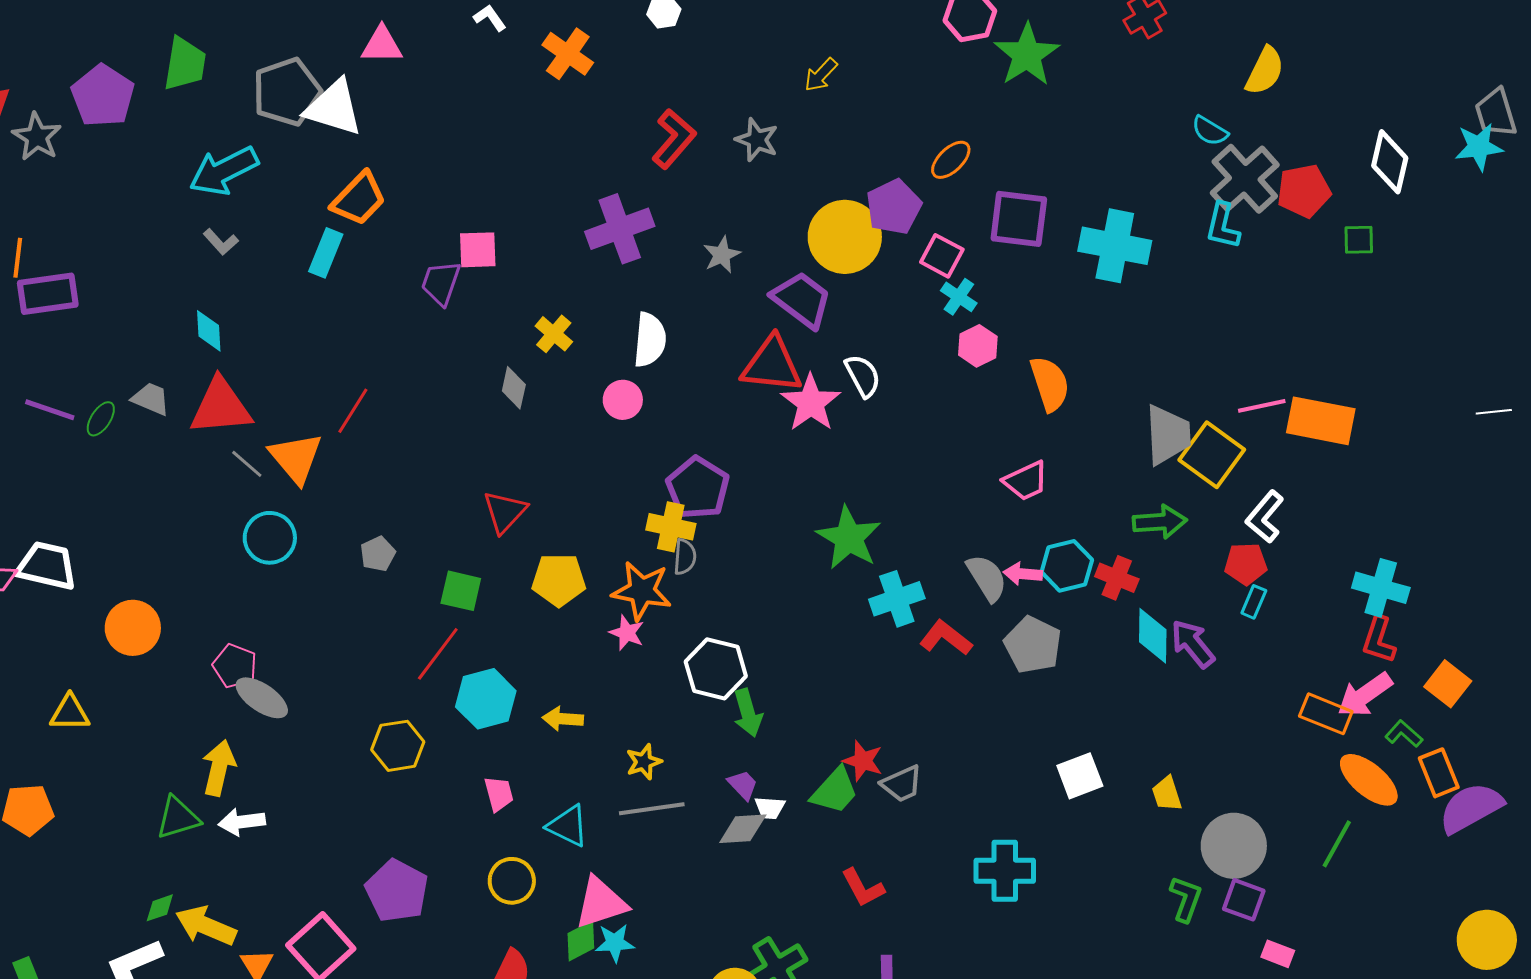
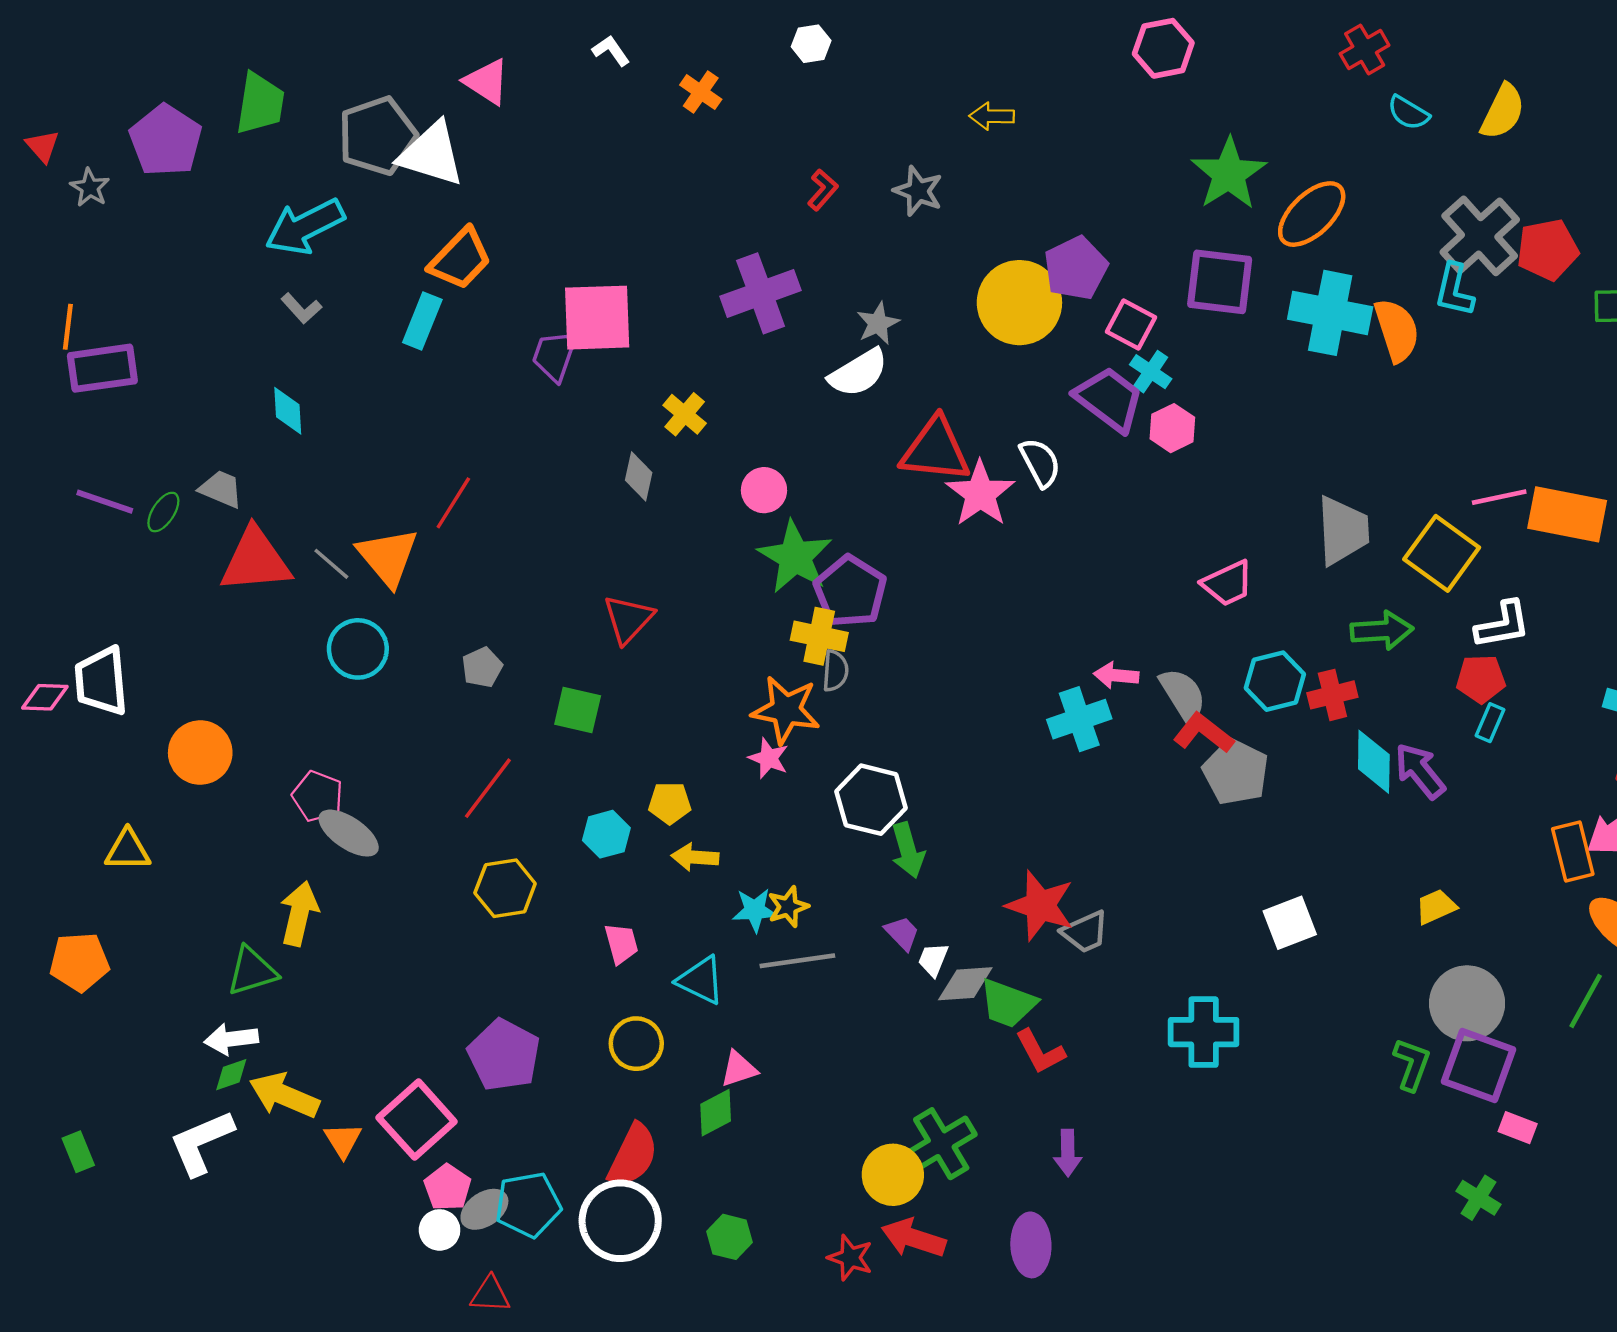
pink triangle: (382, 45) -> (487, 82), turned 33
orange cross: (568, 54) -> (701, 92), size x0.7
green star: (1027, 55) -> (1229, 174), moved
yellow arrow: (821, 75) -> (992, 116), turned 48
cyan semicircle: (1210, 131) -> (1408, 113), moved
gray star: (37, 137) -> (90, 188), size x0.7
red L-shape: (674, 139) -> (823, 190), size x0.6
orange ellipse: (951, 160) -> (1312, 214), moved, size x1.5
pink square: (478, 250) -> (597, 318), size x1.6
purple trapezoid: (802, 300) -> (1109, 399), moved
white semicircle: (650, 340) -> (858, 373), moved, turned 54
orange semicircle: (1050, 384) -> (1397, 330), moved
red triangle: (221, 407) -> (255, 560), moved
gray trapezoid: (1168, 435) -> (1343, 530), moved
white L-shape: (1265, 517) -> (1503, 625), turned -140
green star: (849, 538) -> (795, 557), moved
white trapezoid: (47, 566) -> (101, 681), turned -108
pink arrow: (1023, 574) -> (1116, 675), moved
red cross: (1117, 578) -> (1332, 695), turned -36
yellow pentagon: (559, 580) -> (670, 803), moved, size x0.7
red L-shape: (946, 638) -> (1204, 733), moved
red line: (438, 654) -> (488, 788), moved
cyan hexagon: (486, 699) -> (606, 834), size x0.7
orange rectangle: (1326, 714) -> (1573, 851), turned 54
red star: (863, 761) -> (1040, 906), size x1.5
green trapezoid: (835, 791) -> (1008, 1003), moved, turned 68
yellow trapezoid: (1167, 794) -> (1436, 907), moved, turned 84
white trapezoid: (770, 808) -> (933, 960), turned 108
white arrow: (242, 822) -> (231, 1039), moved
gray diamond: (743, 829) -> (965, 984), moved
purple square: (1244, 900) -> (1479, 1065), size x1.5
pink triangle: (601, 903) -> (739, 1069), size x0.6
cyan star: (615, 943) -> (755, 910), moved

